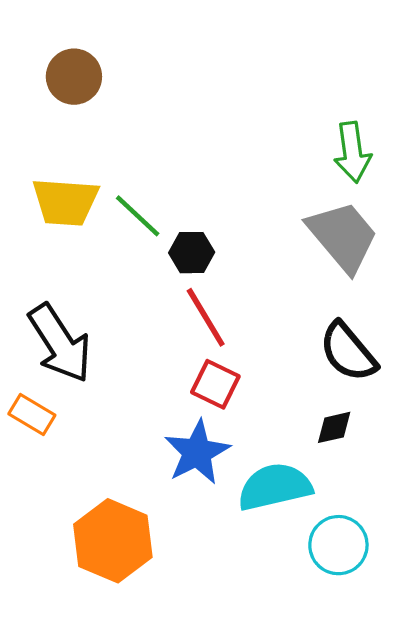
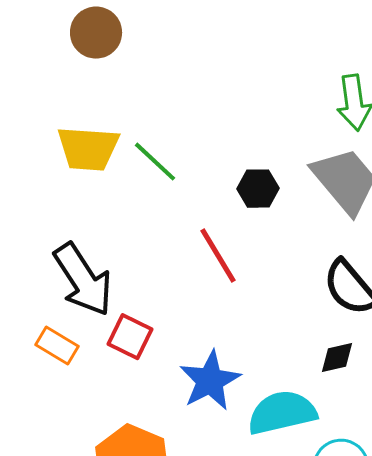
black hexagon: (192, 253) -> (258, 189), moved
red square: (215, 384) -> (130, 337), moved

